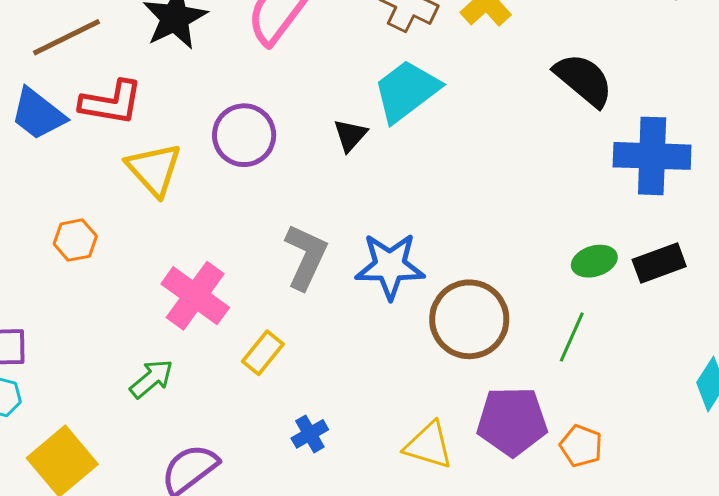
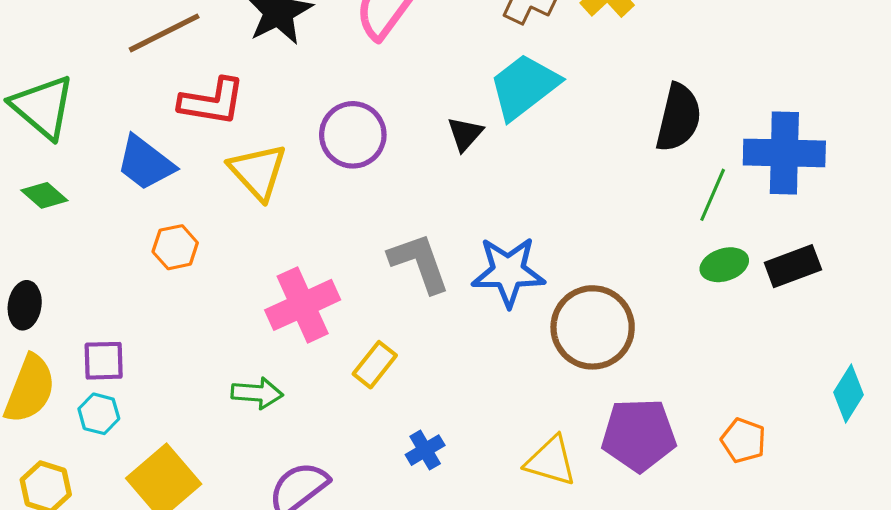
black semicircle: (584, 80) -> (679, 118), moved, turned 64
blue trapezoid: (38, 114) -> (145, 163), moved
gray L-shape: (306, 257) -> (419, 263), turned -44
pink cross: (195, 296) -> (303, 305), turned 30
green line: (572, 337) -> (713, 195), moved
green arrow: (151, 379) -> (257, 393), turned 45
orange pentagon: (581, 446) -> (743, 440), moved

